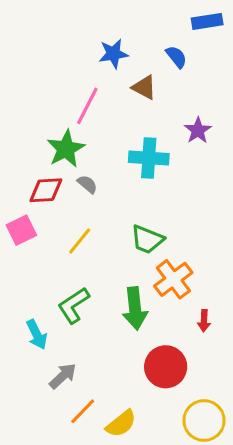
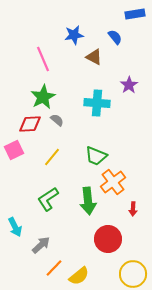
pink line: (87, 106) -> (43, 59), moved, turned -50
cyan arrow: (37, 335) -> (15, 227), moved

